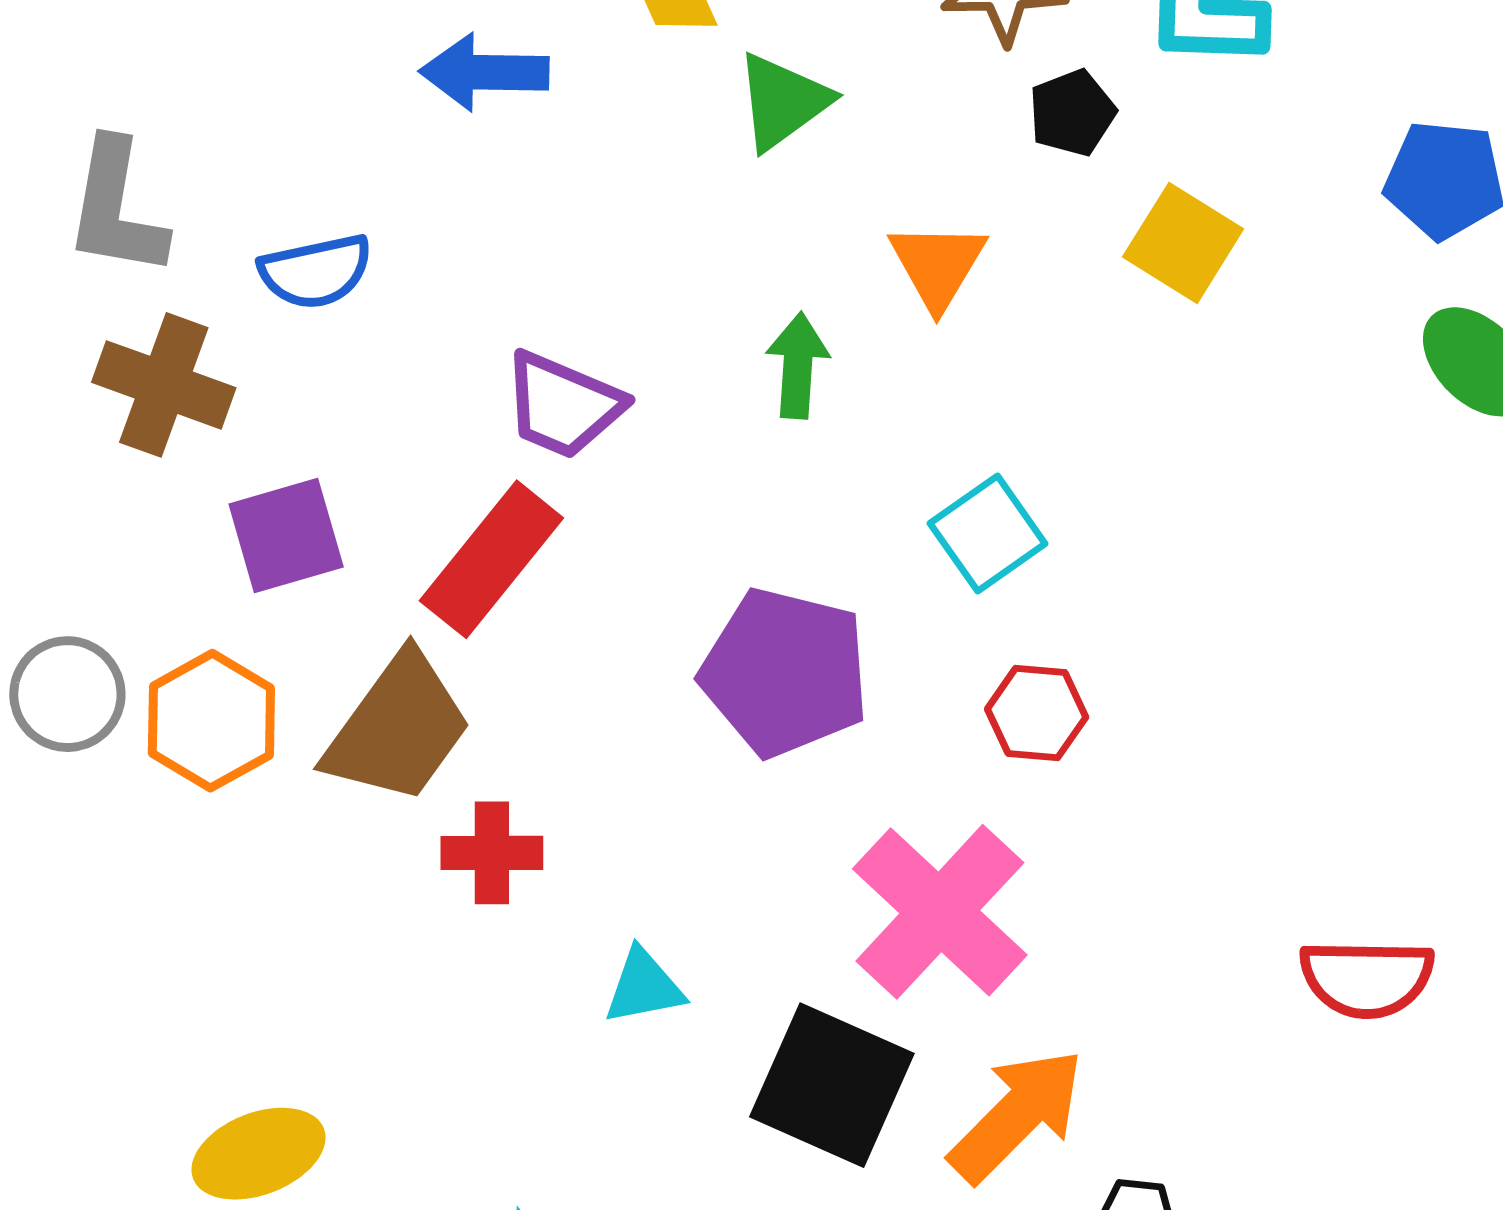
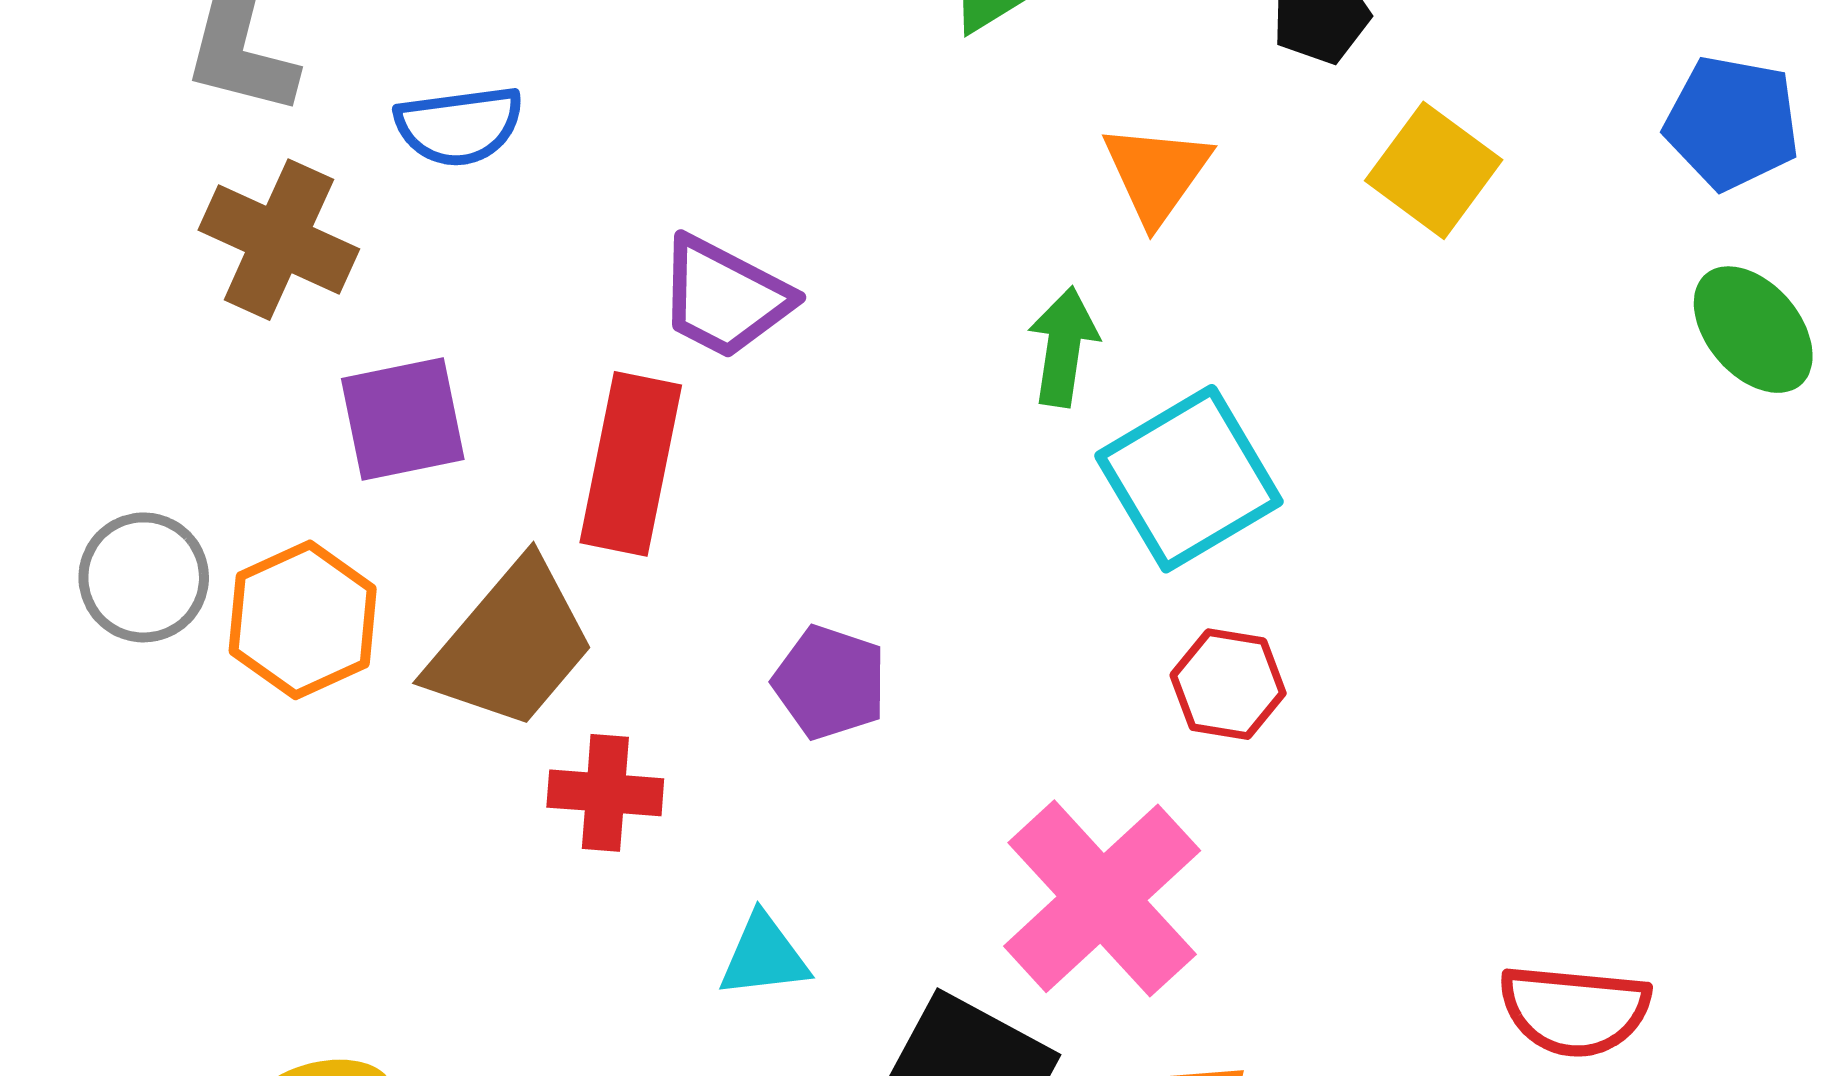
green arrow: (798, 365) -> (1063, 347), moved
cyan square: (988, 534) -> (1189, 479), size x1.4
red rectangle: (491, 559) -> (631, 464), turned -32
purple pentagon: (785, 672) -> (830, 682), moved, size x0.6

